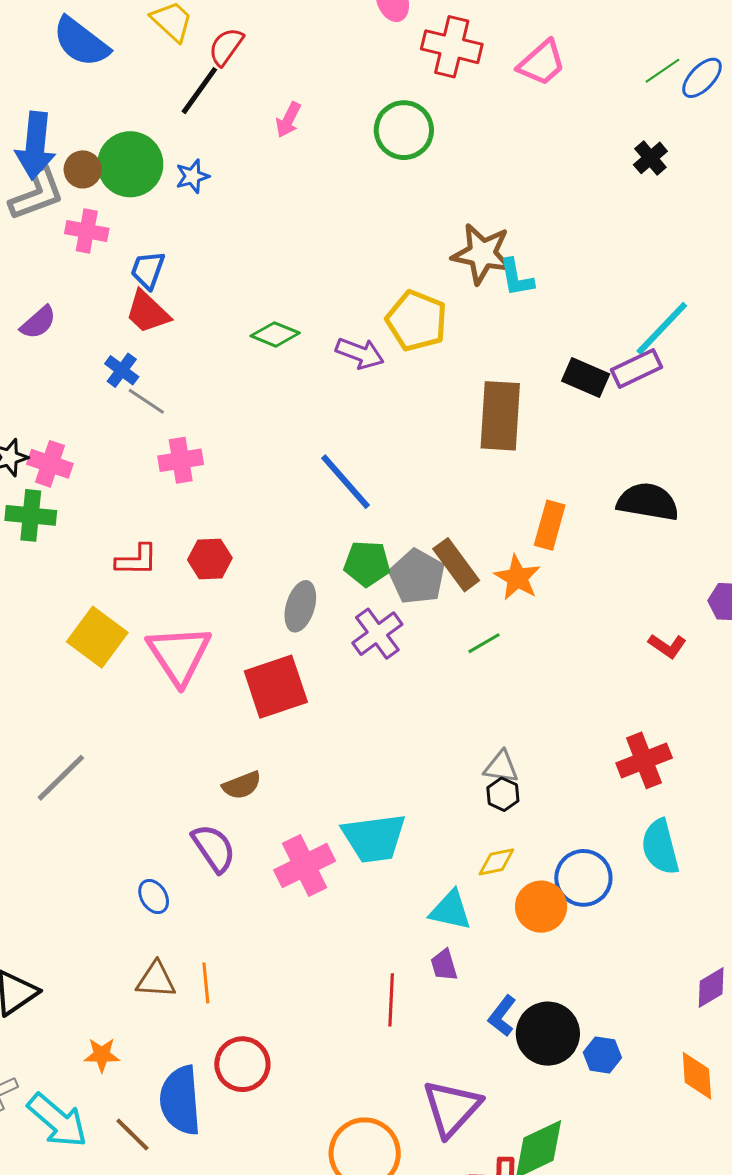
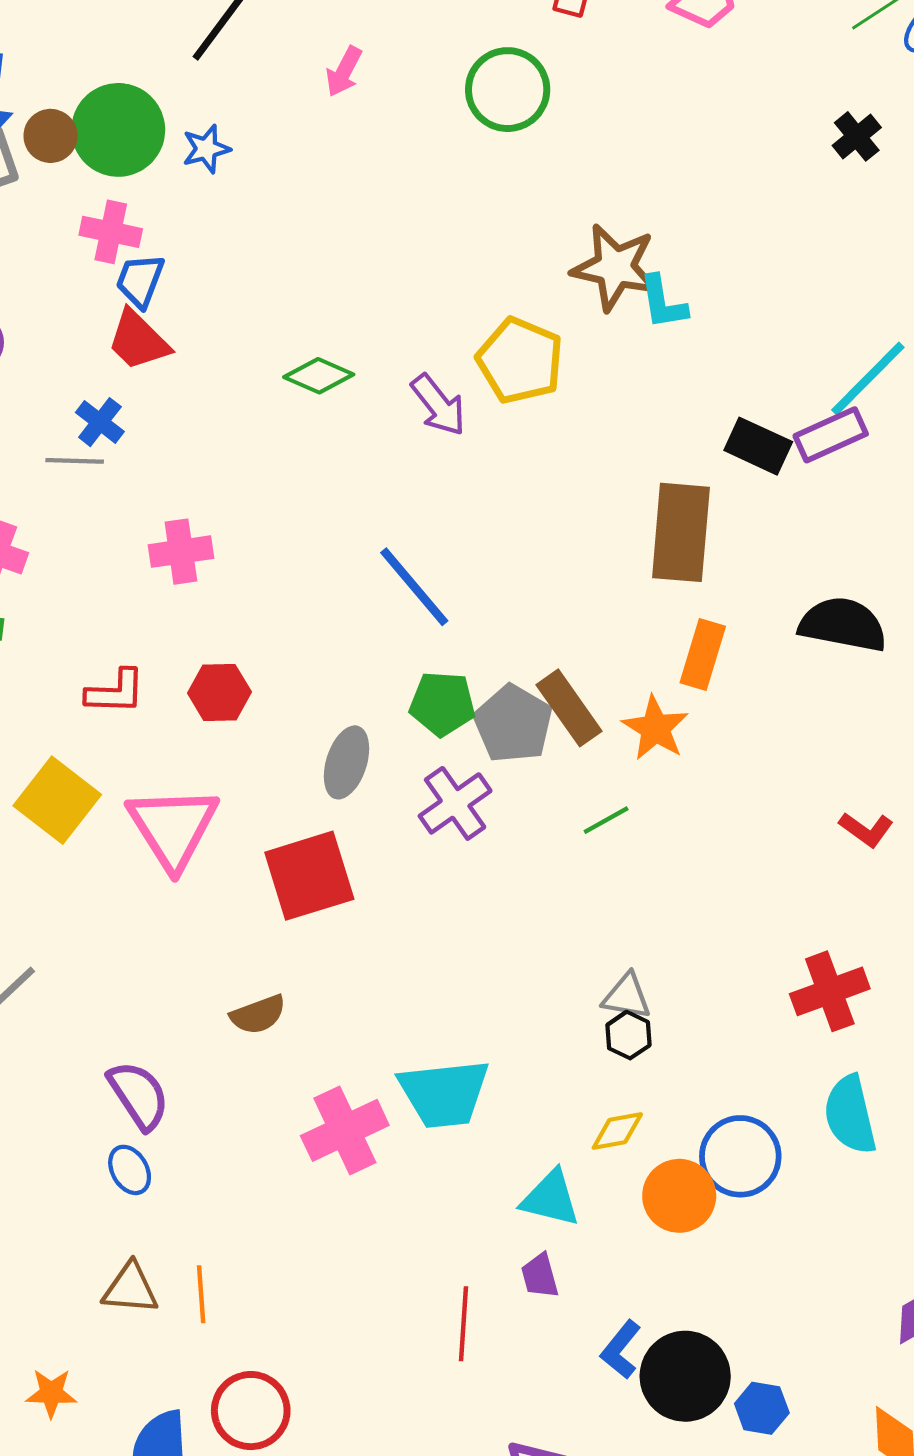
pink cross: (87, 231) -> (111, 232), moved
purple arrow: (360, 353) -> (438, 405), turned 30
gray line: (146, 401) -> (75, 461), moved, turned -33
brown rectangle: (500, 416) -> (681, 532), moved
purple semicircle: (214, 848) -> (139, 1095), moved

